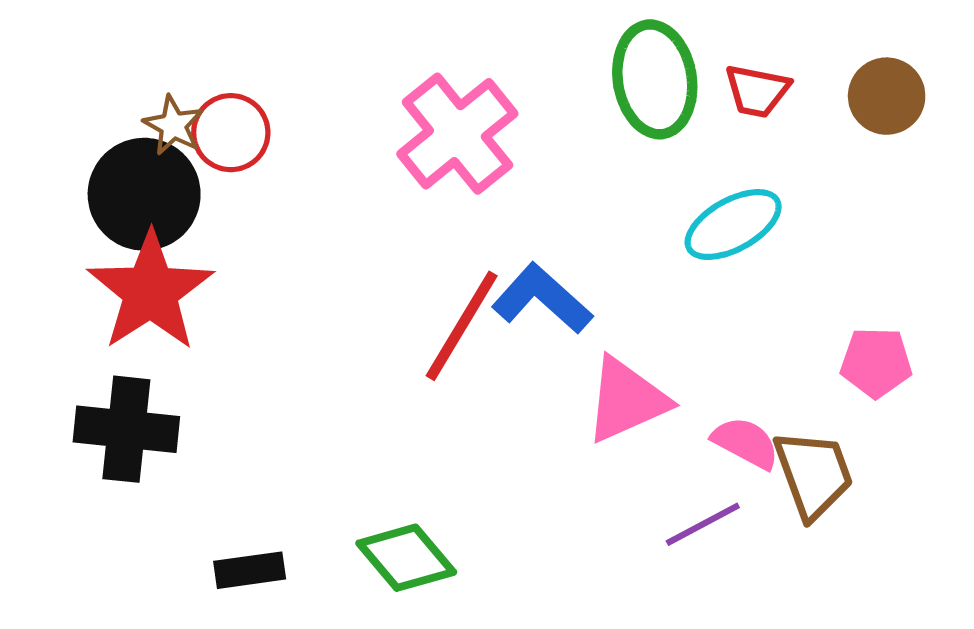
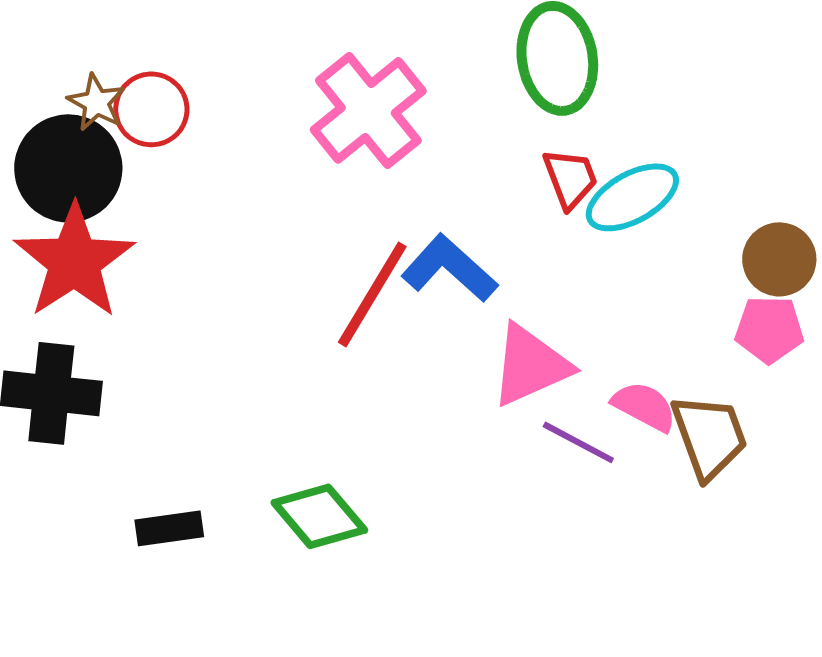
red trapezoid: (757, 91) -> (570, 178), moved, turned -122
brown circle: (887, 96) -> (779, 259), moved
purple line: (703, 524) -> (578, 442), moved, turned 56

